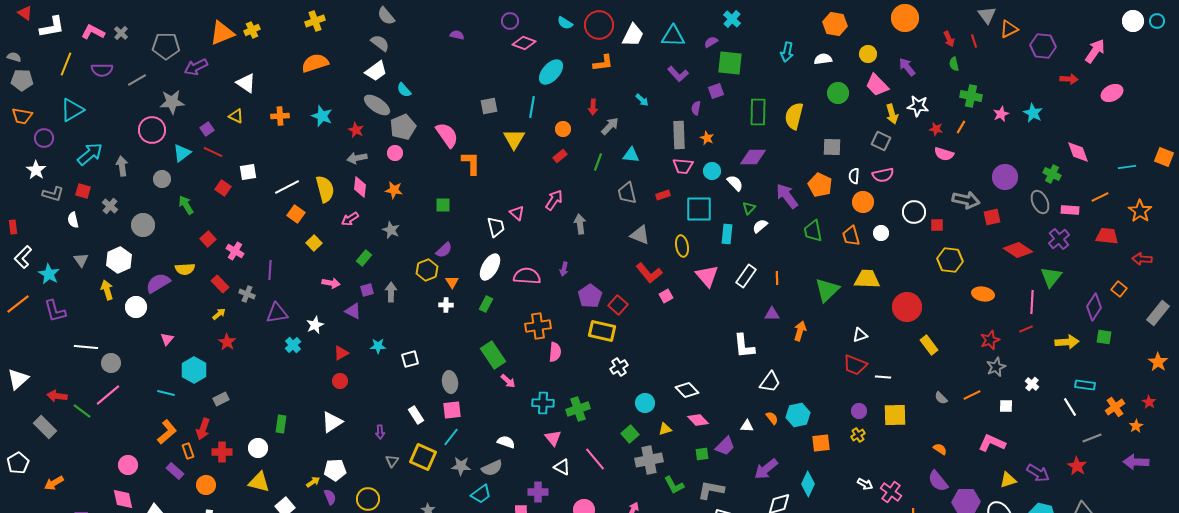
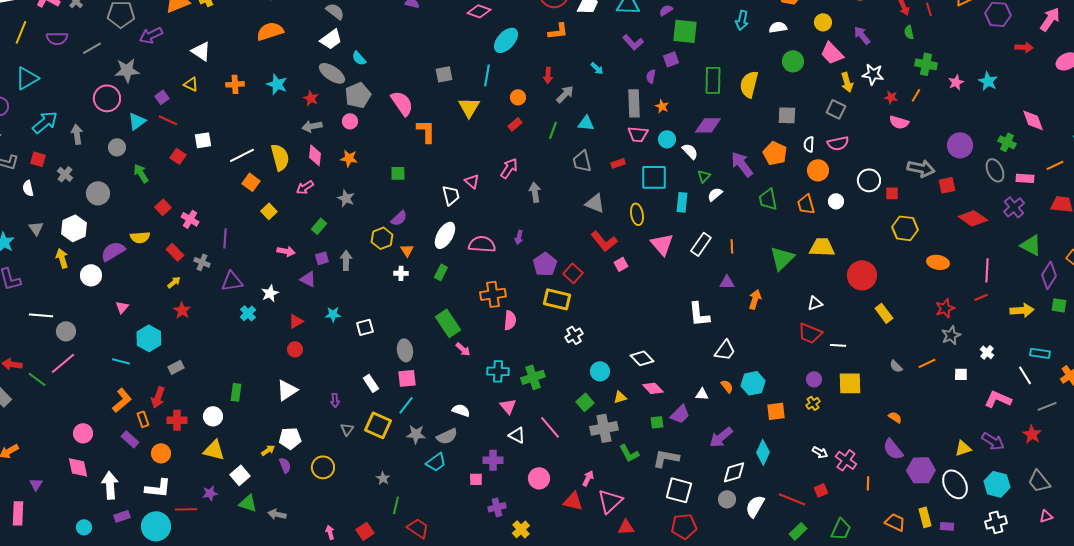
green triangle: (1051, 277) -> (1031, 245), moved, turned -40
pink L-shape: (992, 443) -> (998, 399), moved

